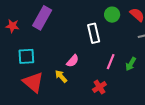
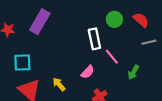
pink semicircle: (73, 61) -> (88, 72), moved
pink line: (111, 62) -> (112, 57), moved, turned -63

